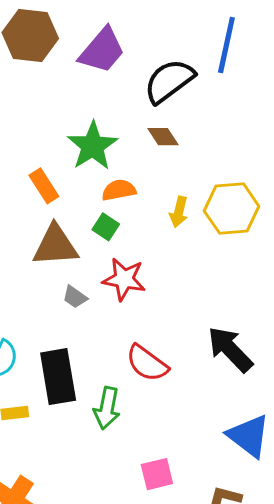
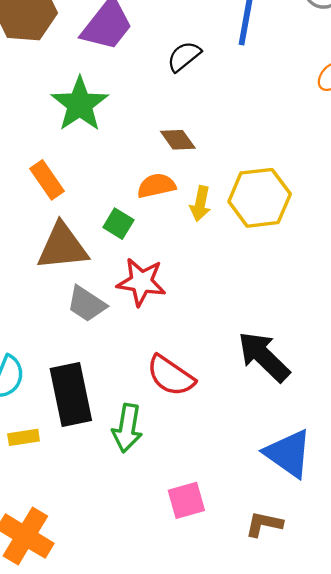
black semicircle: (169, 81) -> (184, 56), size x0.6
brown diamond: (163, 137) -> (178, 140), moved
green star: (93, 146) -> (80, 104), moved
orange semicircle: (119, 190) -> (156, 186), moved
gray trapezoid: (75, 297) -> (87, 304), size x1.4

